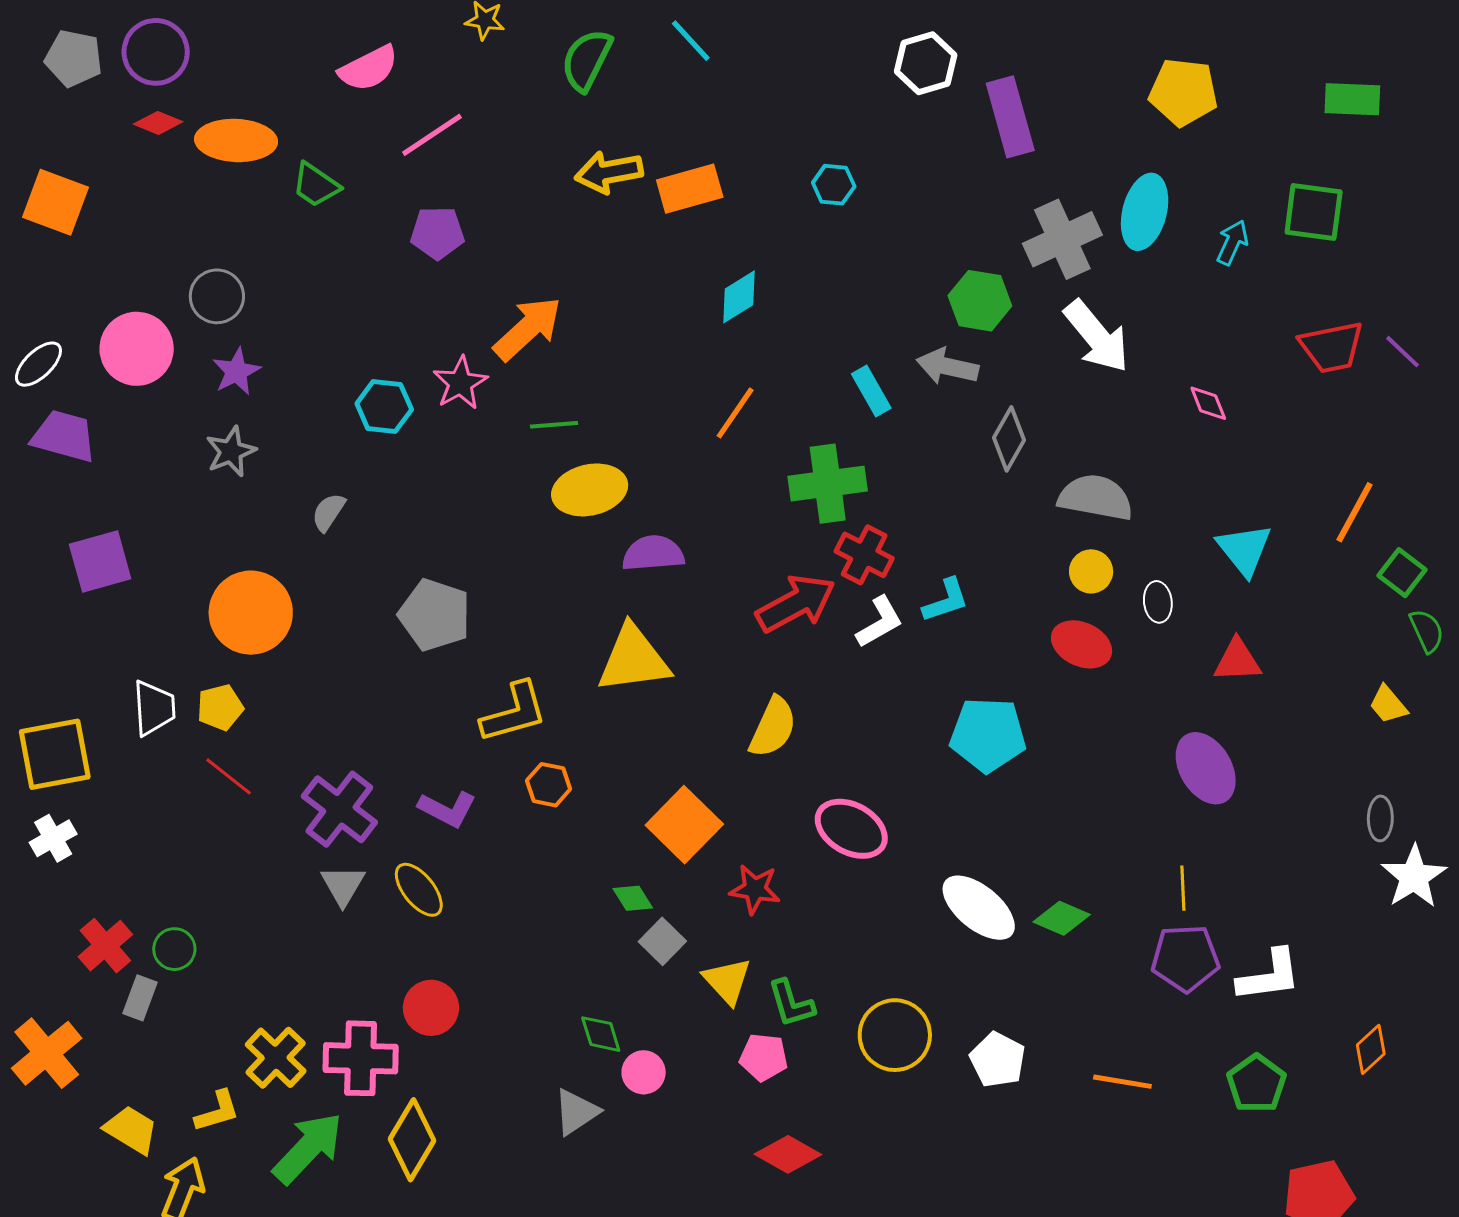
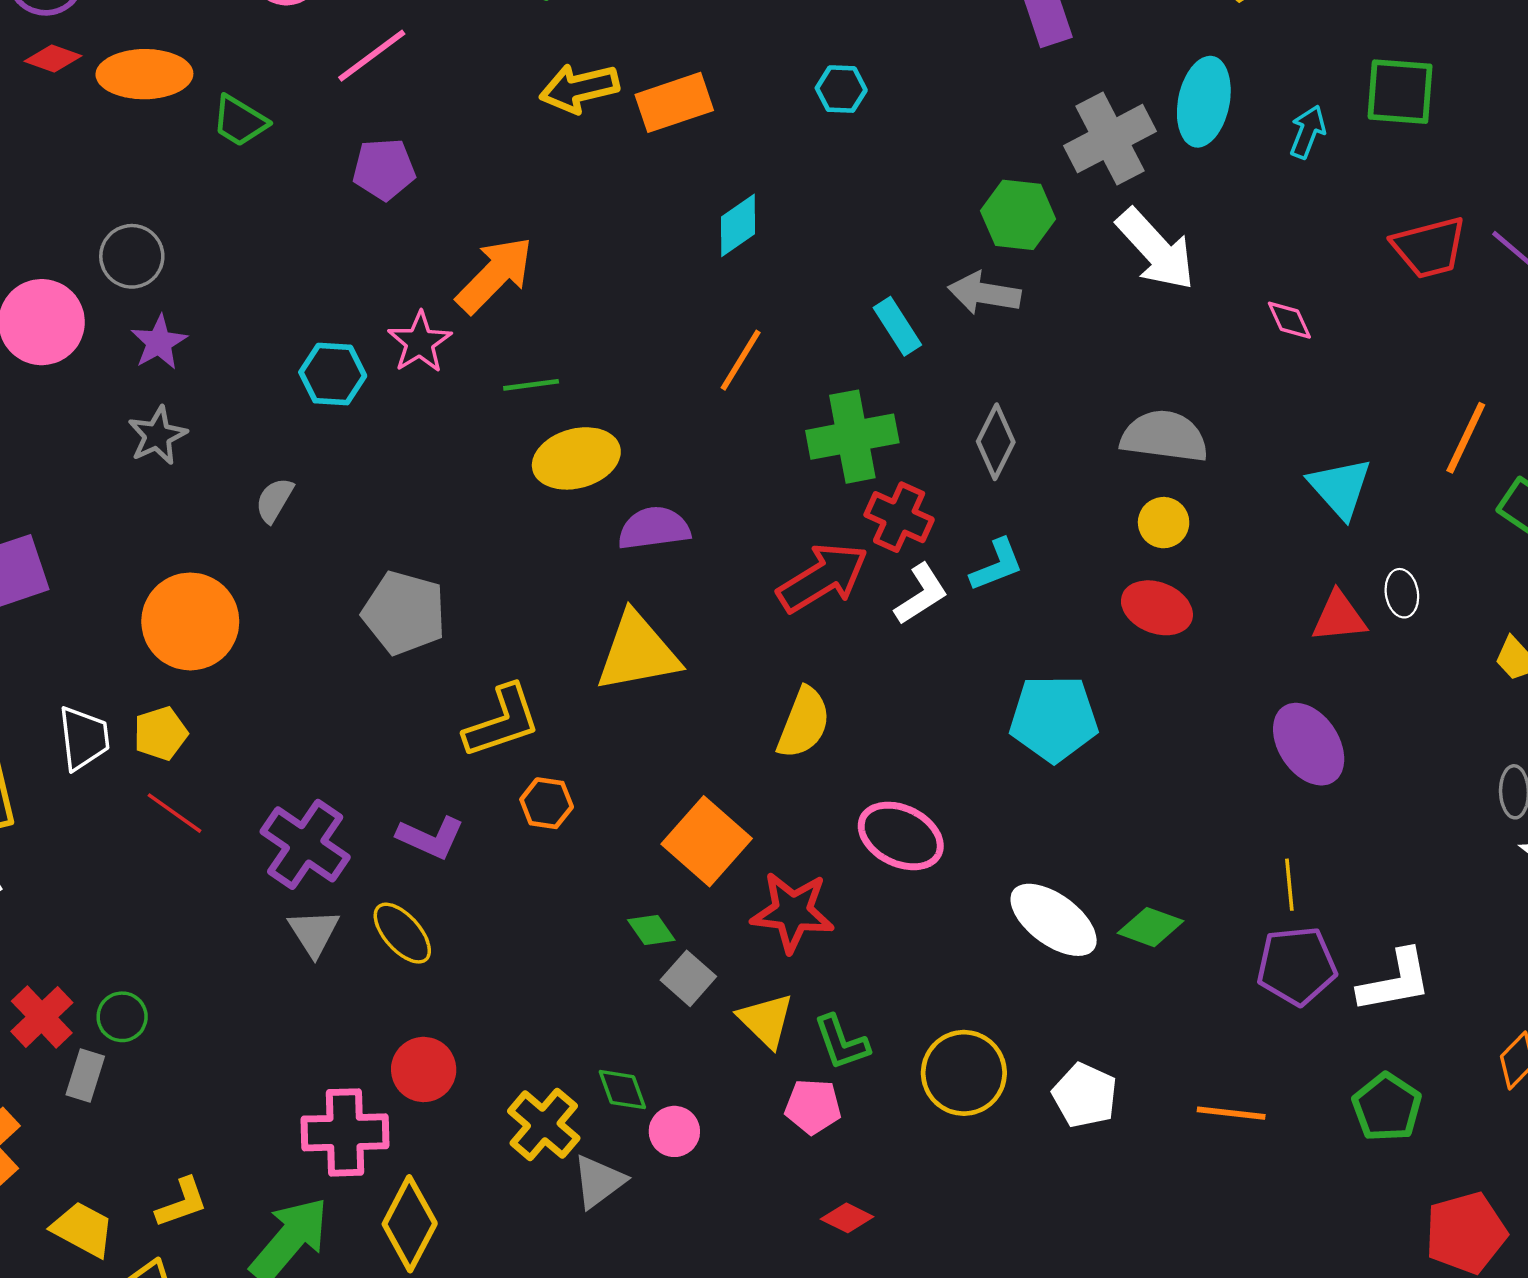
gray diamond: (1009, 439) -> (996, 442), moved
white ellipse: (1158, 602) -> (1402, 593), moved
red star: (755, 889) -> (792, 912), size x1.4
yellow cross: (276, 1058) -> (544, 1125), moved
red diamond: (788, 1154) -> (847, 1218), size x0.7

